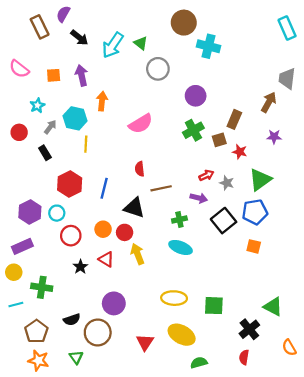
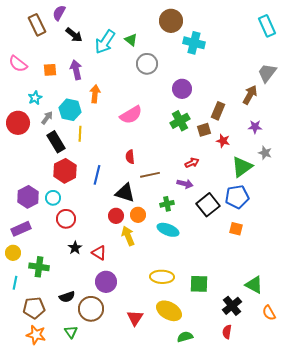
gray trapezoid: (287, 79) -> (267, 73), turned 30
red circle: (19, 132) -> (18, 123), size x1.5
black rectangle: (45, 153) -> (56, 142), moved, size x1.5
gray star: (227, 183) -> (265, 153), moved
orange circle: (103, 229) -> (138, 215), moved
red triangle: (106, 259) -> (99, 253), moved
cyan line: (16, 305) -> (15, 283), turned -64
brown pentagon: (36, 331) -> (34, 308), turned 30
orange semicircle: (289, 348) -> (269, 313), moved

